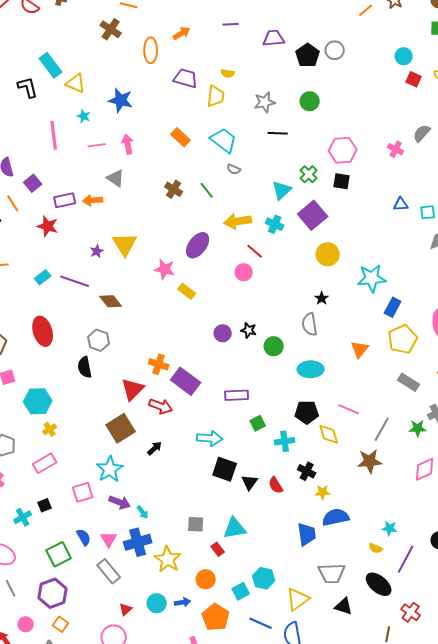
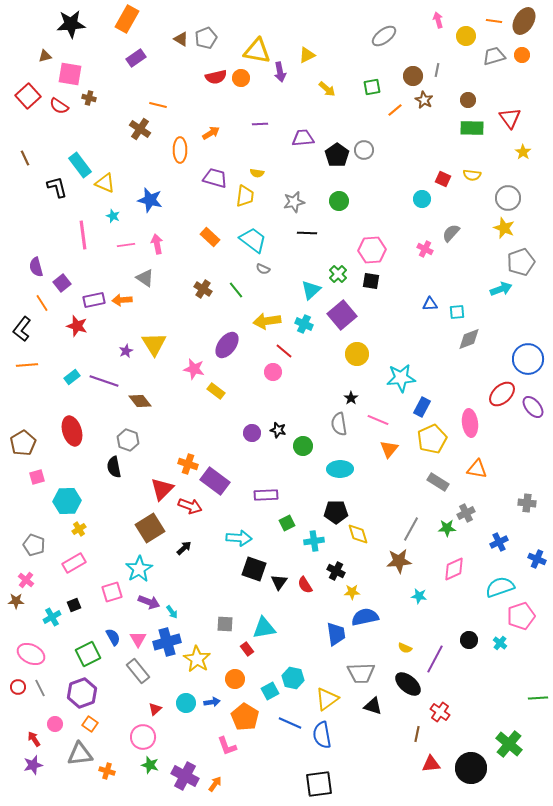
cyan circle: (404, 56) -> (422, 199), moved
pink line: (349, 409) -> (378, 420), moved
cyan star: (390, 528) -> (419, 596), moved

